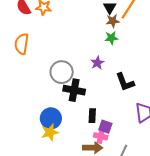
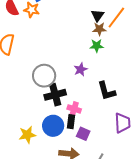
black cross: (74, 90) -> (55, 95), turned -30
blue circle: (51, 118) -> (53, 126), moved
pink cross: (101, 136) -> (74, 109), moved

